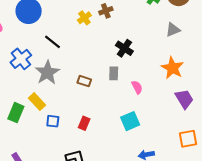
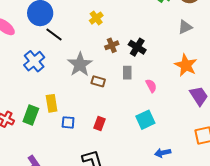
brown cross: (106, 11) -> (112, 45), moved
black line: (52, 42) -> (54, 35), moved
gray star: (47, 72) -> (80, 64), moved
yellow rectangle: (37, 102) -> (52, 103), turned 36

